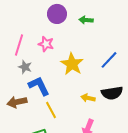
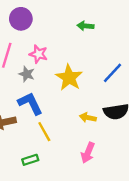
purple circle: (57, 14) -> (21, 19), moved
gray star: (25, 67) -> (27, 74), moved

